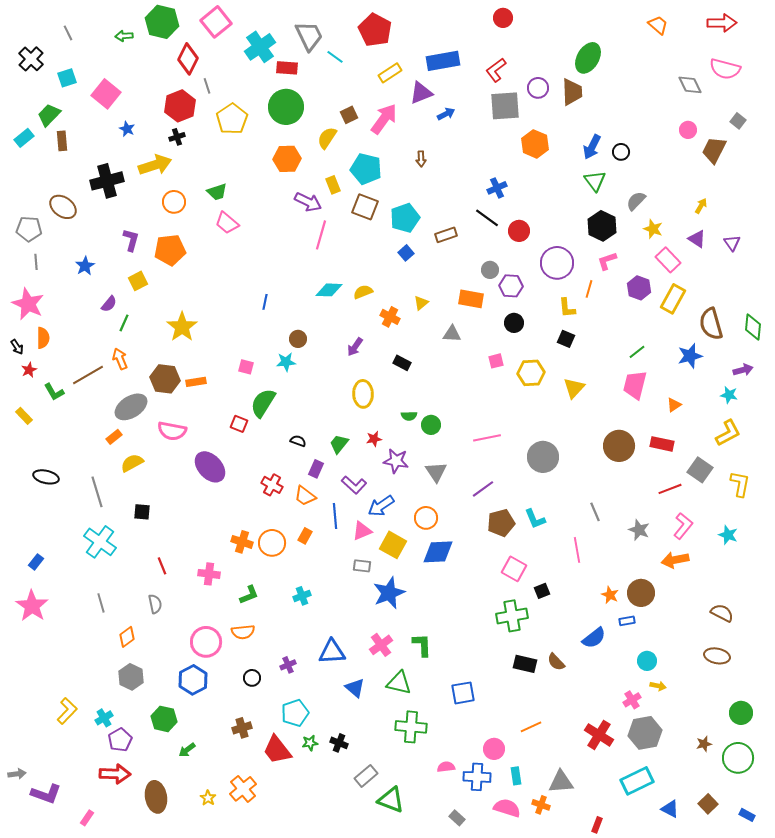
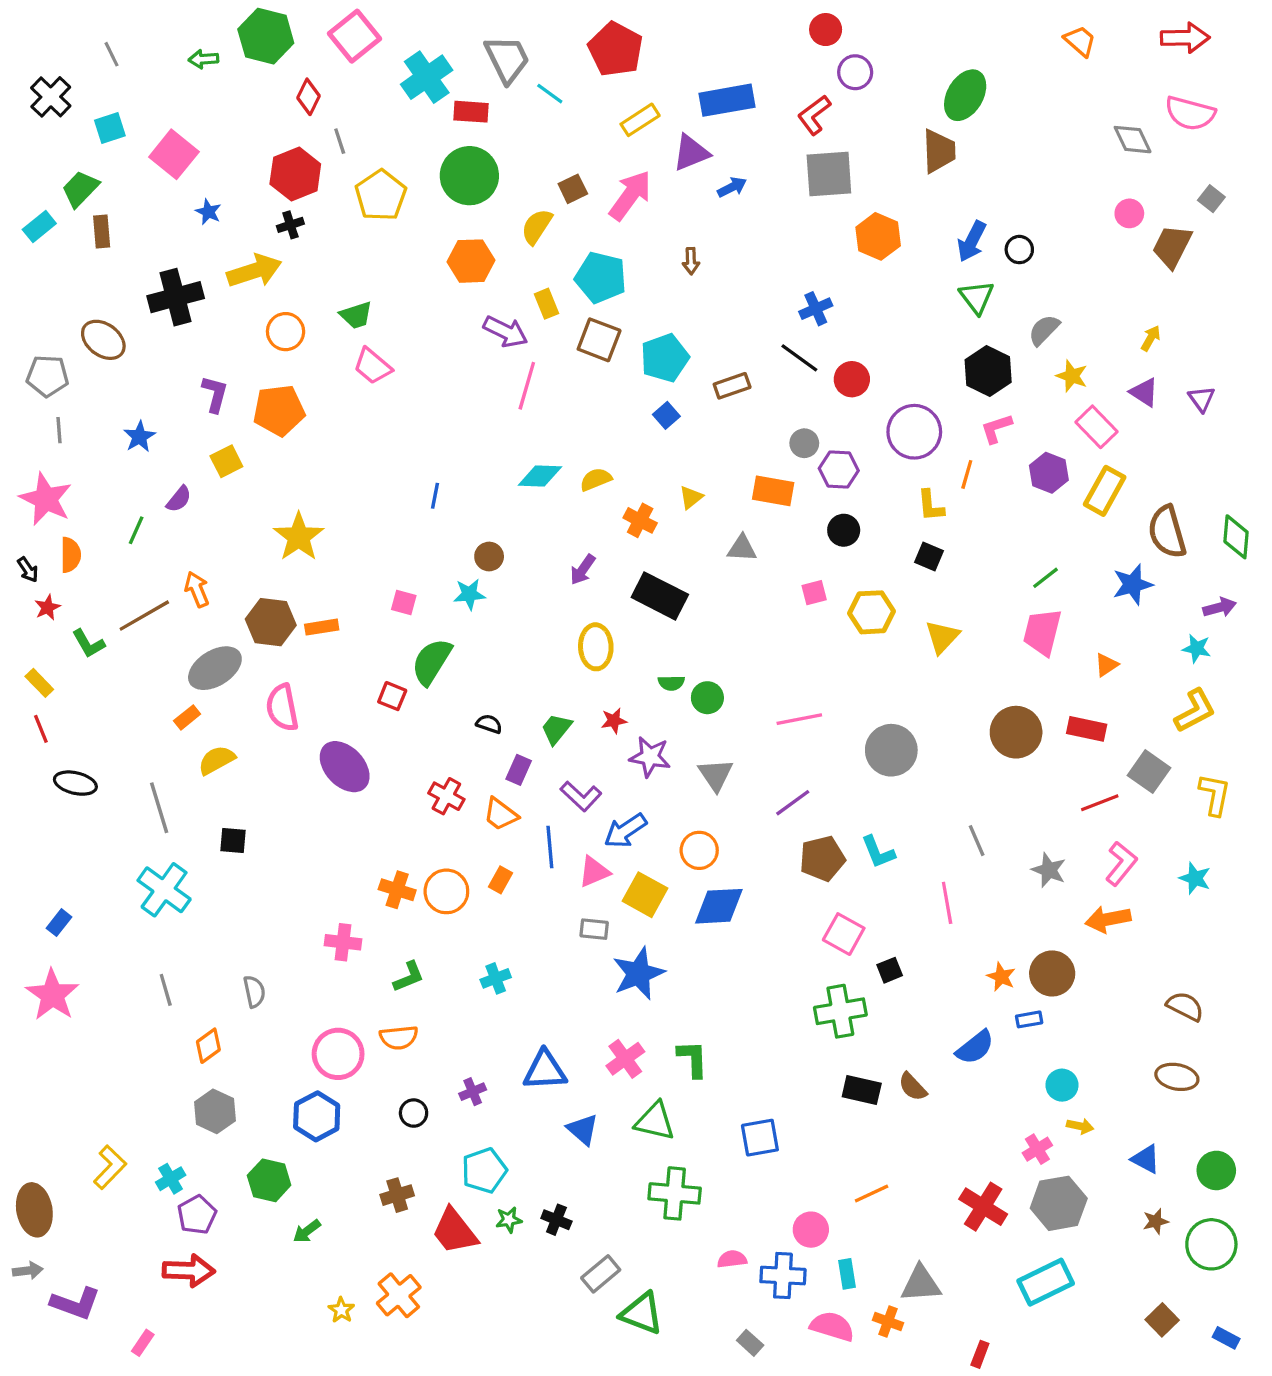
red diamond: (188, 59) -> (309, 97), size x0.7
purple circle: (538, 88) -> (855, 72), moved
green line: (124, 323) -> (136, 530), moved
black rectangle: (402, 363) -> (660, 596), size x1.8
pink semicircle: (172, 431) -> (282, 708), turned 68
red line: (162, 566) -> (41, 729), moved
brown ellipse: (156, 797) -> (34, 1210), moved
blue triangle: (670, 809) -> (1146, 1159), moved

